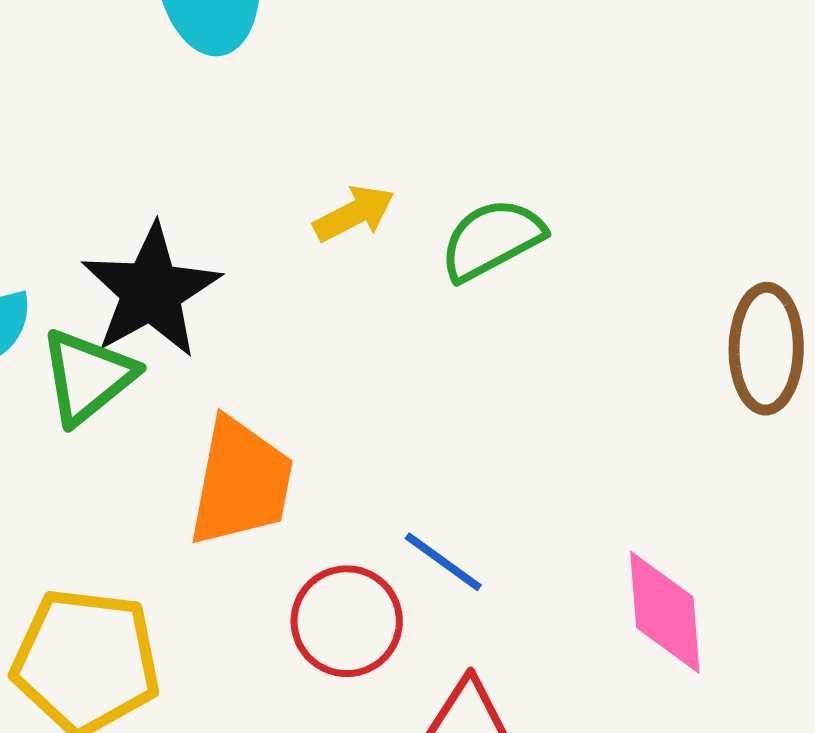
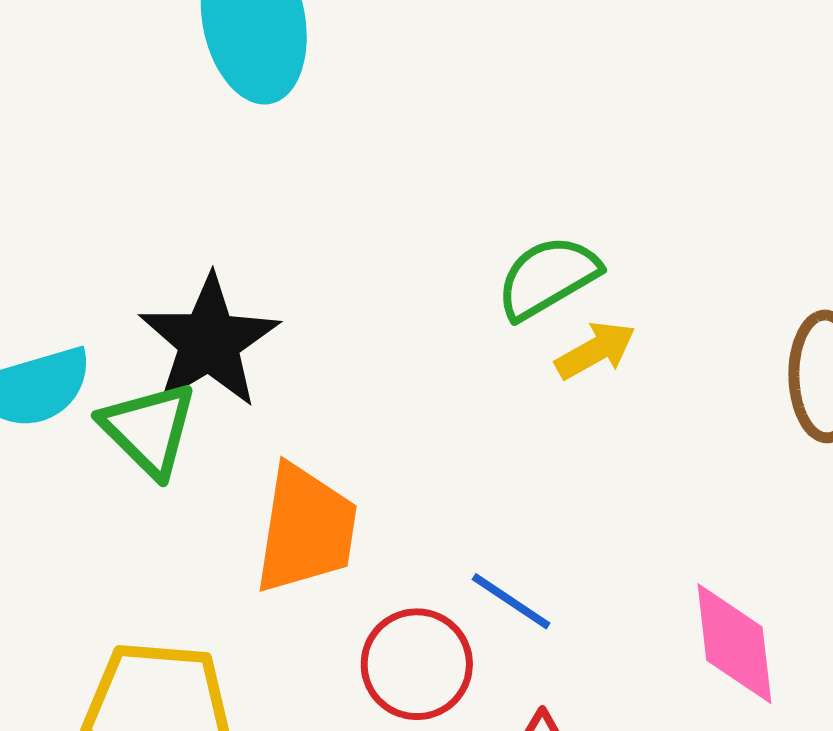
yellow arrow: (354, 214) -> (595, 350), moved
green triangle: (88, 377) -> (149, 429), turned -34

